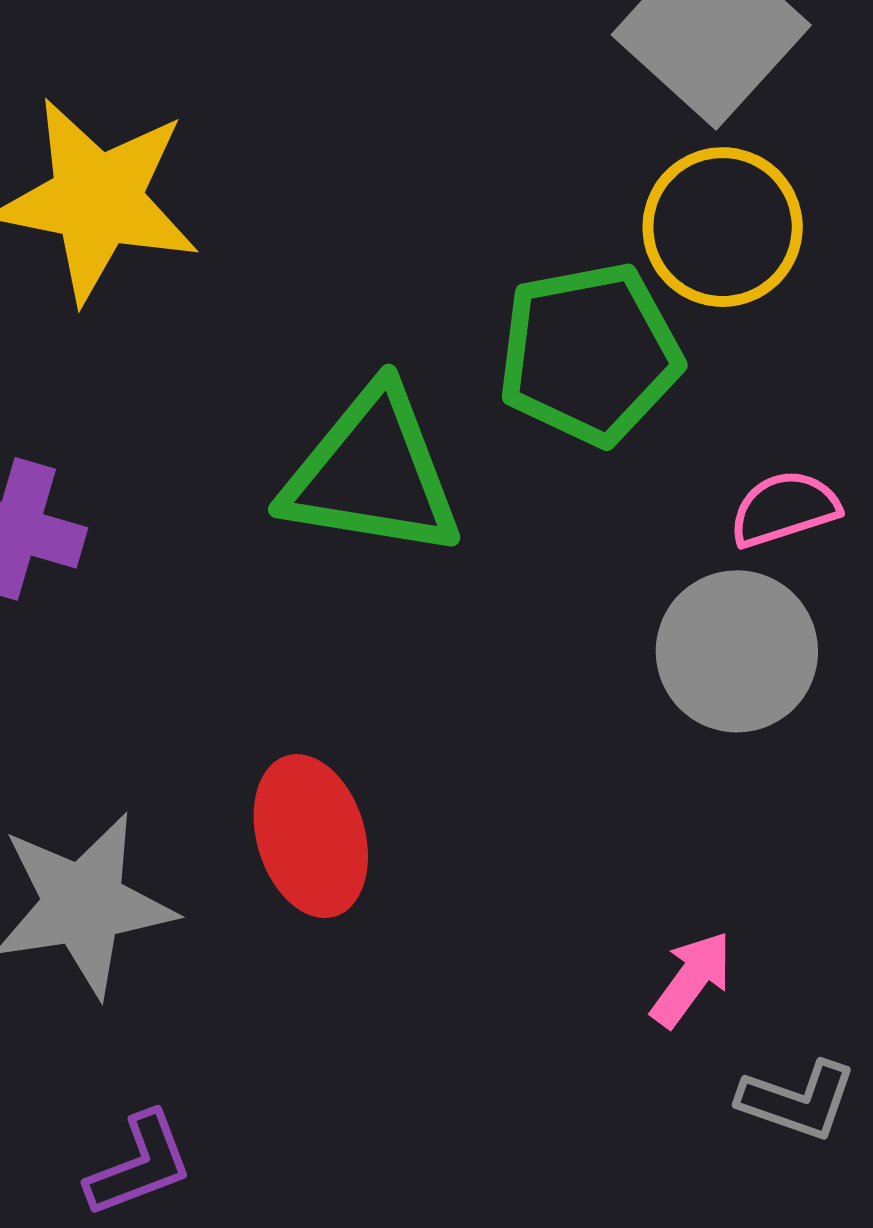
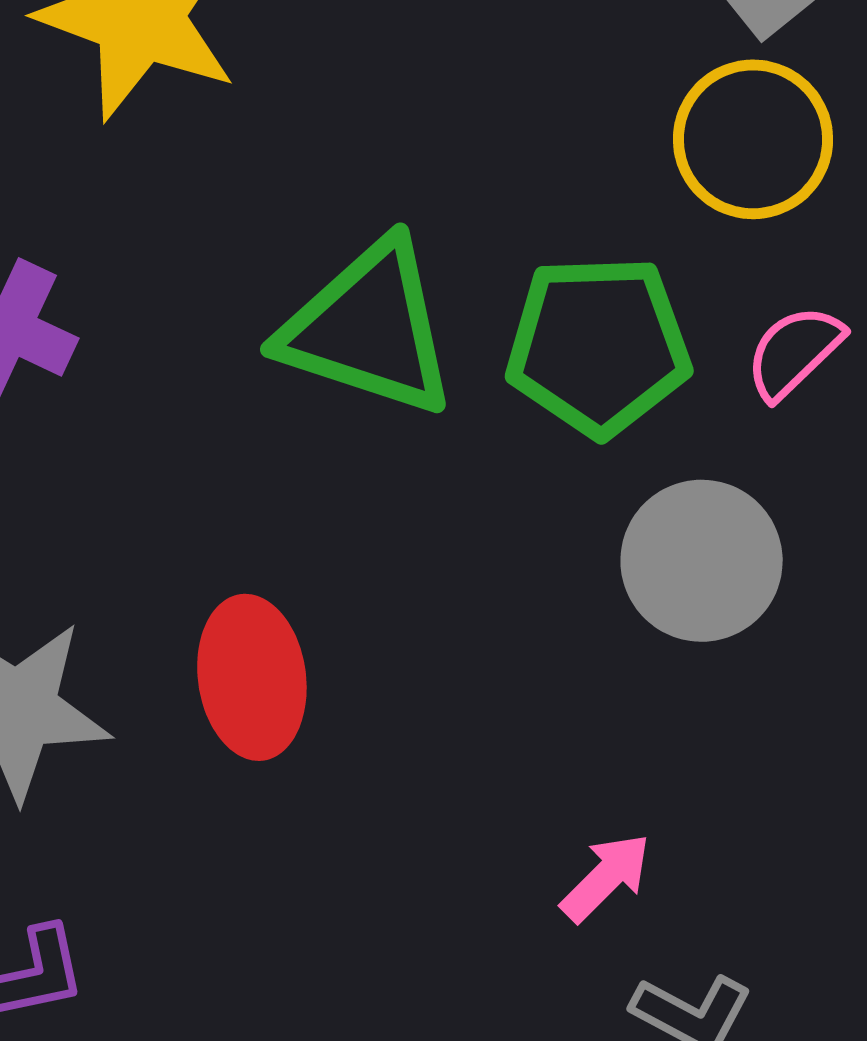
green pentagon: (590, 354) -> (598, 346), moved
pink semicircle: (784, 509) -> (794, 352), moved, turned -35

